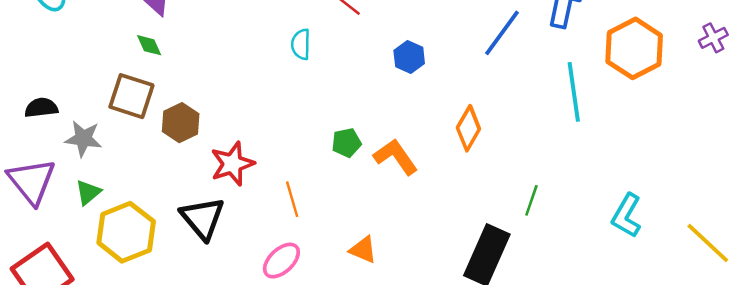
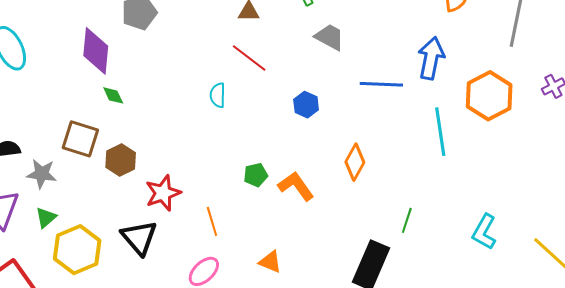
blue line: (502, 33) -> (381, 84), turned 57
green diamond: (149, 45) -> (113, 95), moved

